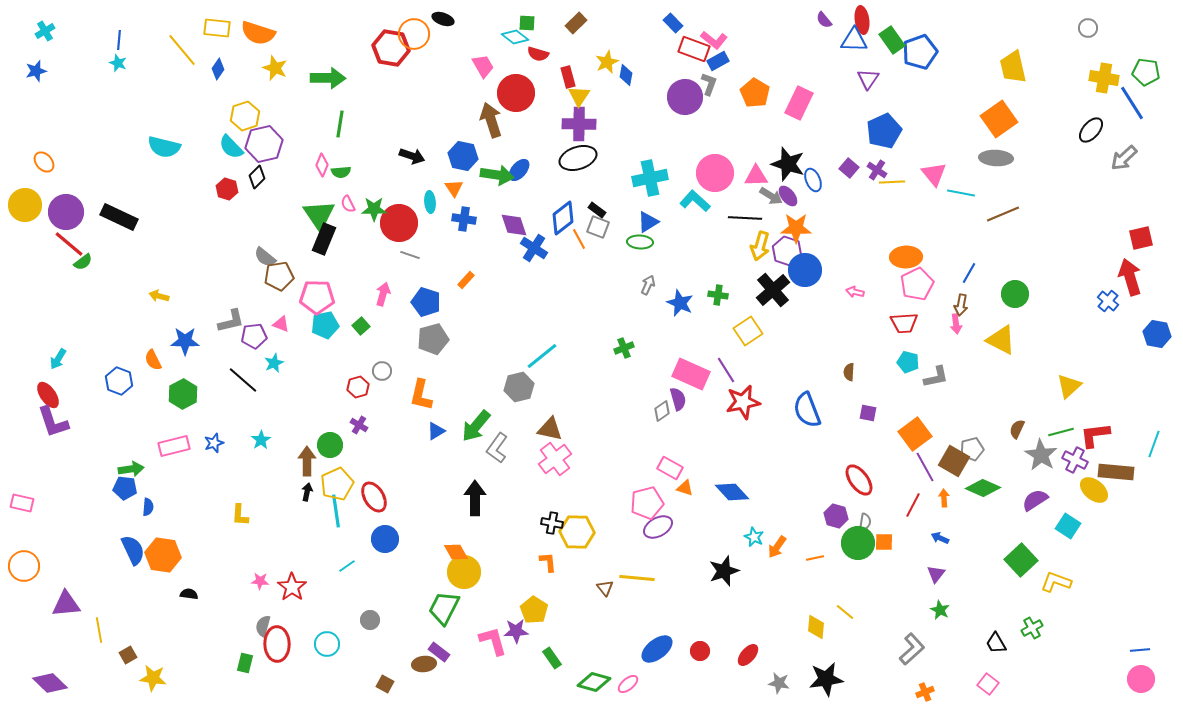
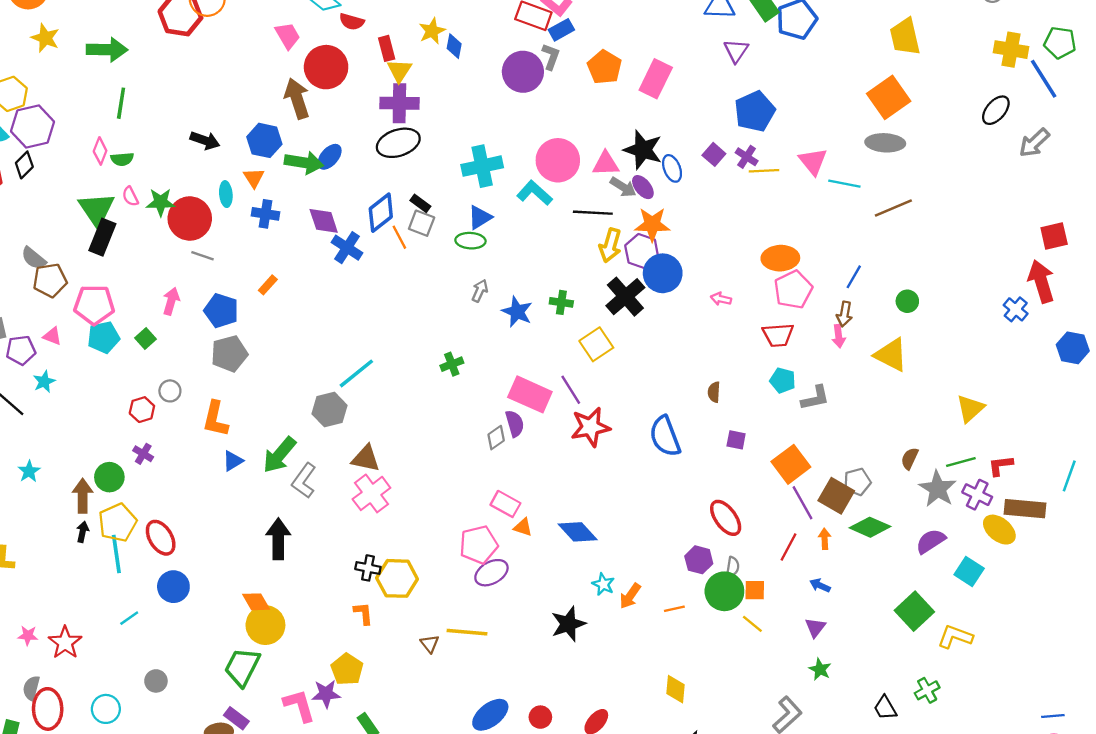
green circle: (1015, 294) -> (907, 301), size x0.7
red L-shape: (1095, 435) -> (1001, 465), size x0.7
yellow line: (845, 612) -> (752, 624), moved

